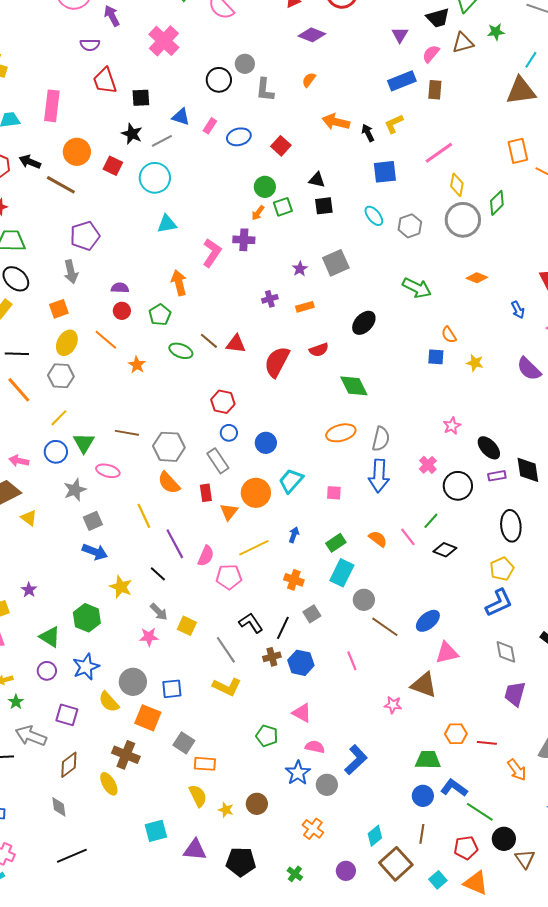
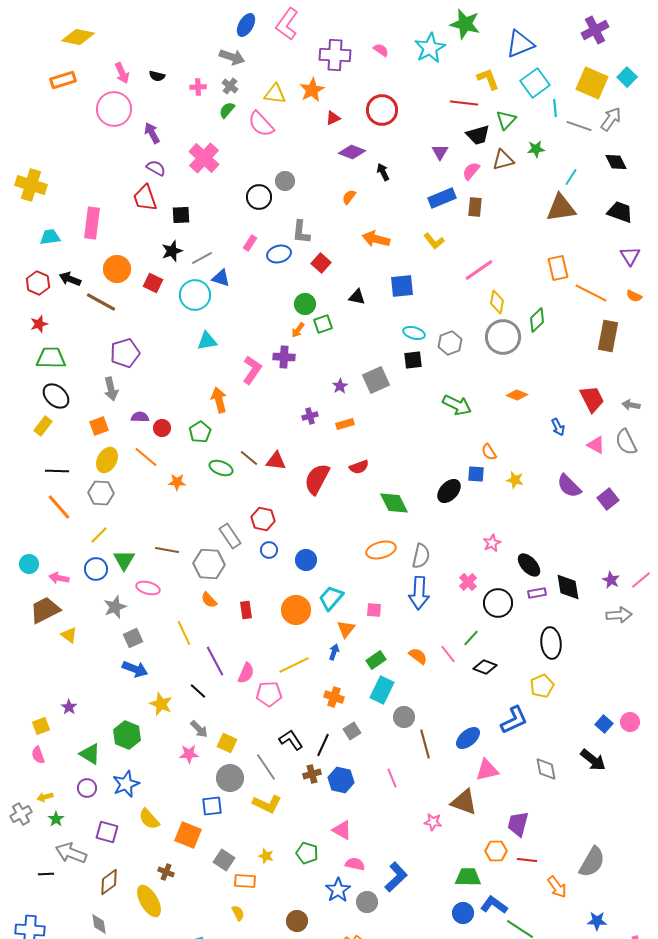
purple semicircle: (90, 45) -> (156, 168), moved, turned -150
gray L-shape: (265, 90) -> (301, 232), moved
blue triangle: (181, 117) -> (221, 278), moved
yellow L-shape: (394, 124) -> (434, 241), turned -105
black arrow: (368, 133) -> (383, 172), moved
black star: (132, 134) -> (172, 251), turned 30
blue square: (385, 172) -> (402, 286), moved
black square: (324, 206) -> (413, 360), moved
cyan ellipse: (374, 216) -> (414, 333), turned -35
purple semicircle: (120, 288) -> (140, 417), moved
black ellipse: (364, 323) -> (449, 491), moved
orange star: (137, 365) -> (177, 482), turned -30
gray rectangle: (218, 461) -> (230, 536), moved
orange semicircle: (169, 483) -> (209, 600), size x0.7
orange triangle: (229, 512) -> (346, 629), moved
blue L-shape: (499, 603) -> (514, 720), moved
brown line: (385, 627) -> (425, 744), turned 40
gray circle: (133, 682) -> (230, 778), moved
purple trapezoid: (515, 694) -> (518, 824), moved
brown cross: (126, 755) -> (166, 872), size x0.6
yellow ellipse: (109, 784) -> (149, 901), size x1.4
yellow semicircle: (198, 796) -> (238, 913), size x0.7
yellow star: (226, 810) -> (266, 856), moved

